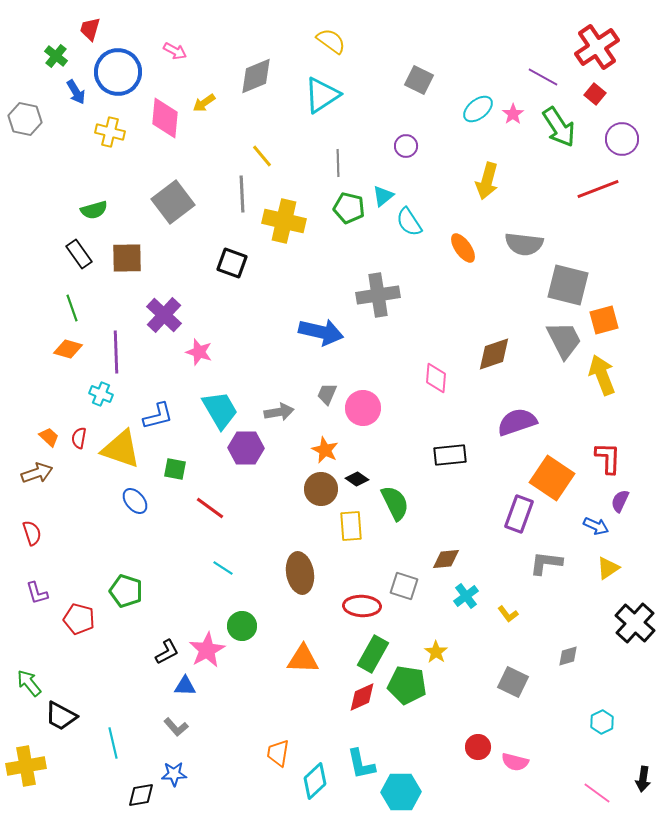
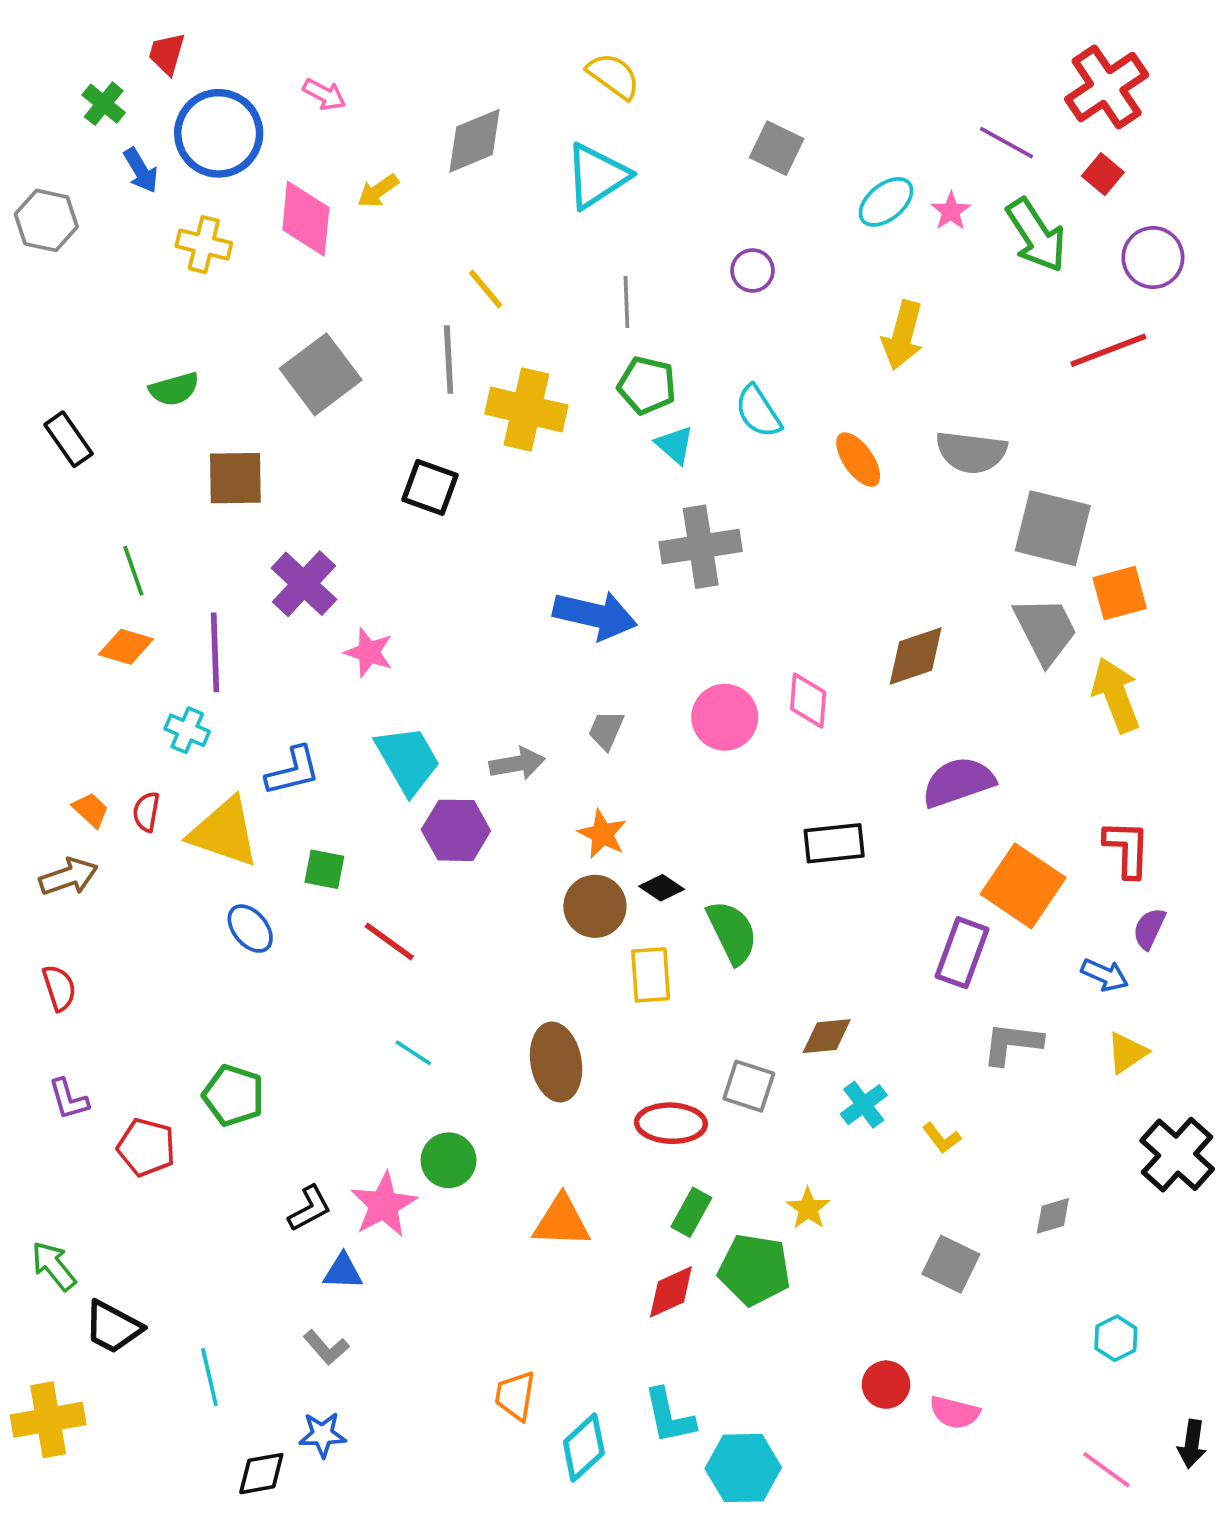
cyan triangle: (383, 196) -> (675, 445), moved, turned -40
black rectangle: (79, 254) -> (69, 439), moved
pink circle: (363, 408) -> (725, 717), moved
green rectangle: (373, 654) -> (691, 1212), size x0.7

